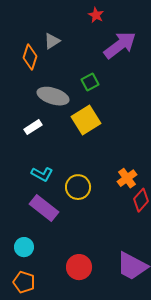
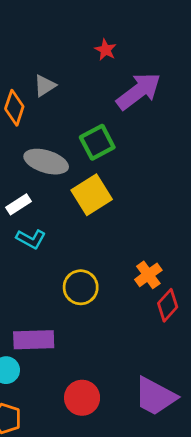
green square: (90, 82) -> (97, 142), size x1.4
cyan L-shape: (42, 174) -> (31, 239), moved
purple rectangle: (44, 208) -> (34, 340), moved, turned -40

